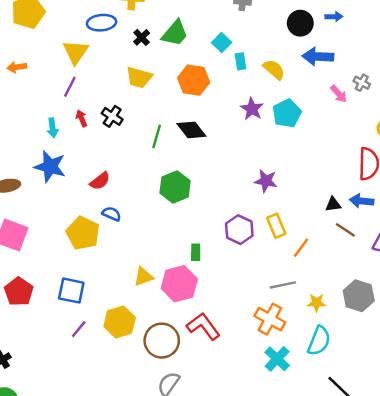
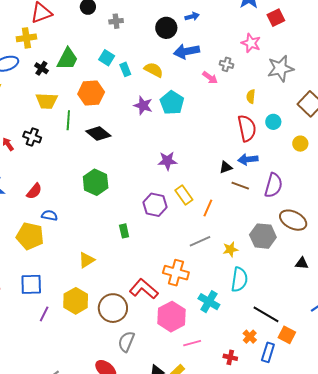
green line: (157, 136) -> (68, 120), moved
pink hexagon: (179, 284) -> (172, 317), moved
orange cross: (270, 319) -> (176, 273), moved

